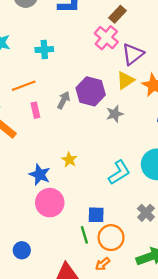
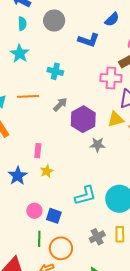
pink cross: (106, 38) -> (111, 78), turned 35
gray arrow: (64, 100) -> (60, 104), moved
pink rectangle: (35, 110) -> (38, 151), moved
pink circle: (50, 203) -> (34, 211), moved, size x0.6
blue square: (96, 215) -> (54, 216), moved

